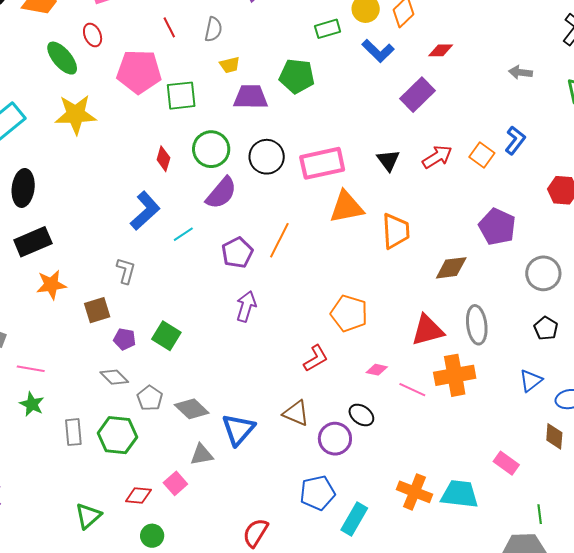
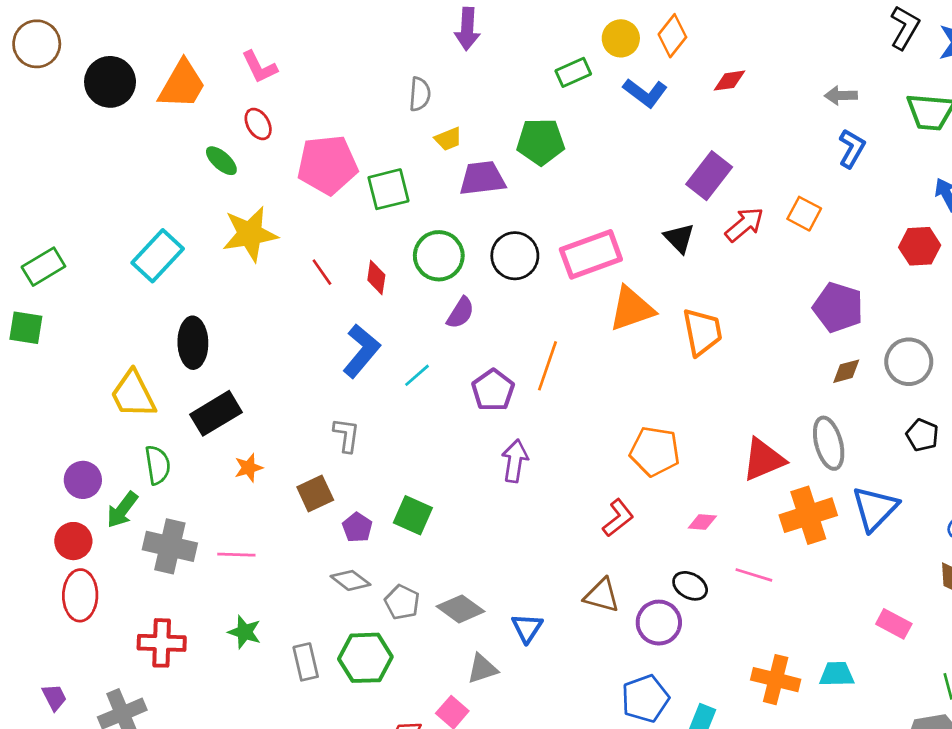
red line: (169, 27) -> (322, 272), moved
green ellipse: (62, 58) -> (221, 161), size x0.7
purple rectangle: (417, 95) -> (709, 176), moved
blue L-shape: (515, 140) -> (852, 148), moved
purple semicircle: (221, 193) -> (461, 313), size x0.7
brown diamond: (451, 268) -> (846, 371), moved, size x0.7
orange star: (51, 285) -> (249, 468), size x0.7
purple pentagon: (125, 339) -> (357, 527), turned 30
pink line: (31, 369) -> (236, 555), moved
blue triangle: (531, 381) -> (875, 508), moved, size x1.5
pink line: (412, 390) -> (754, 575), moved
blue triangle: (238, 429) -> (527, 628), size x0.7
cyan trapezoid: (460, 494) -> (837, 674), size x0.7

